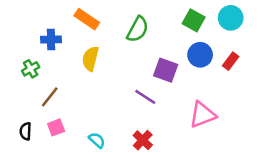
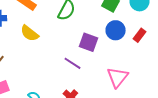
yellow semicircle: (90, 59) -> (30, 33), turned -66
pink triangle: (203, 115) -> (118, 77), turned -30

